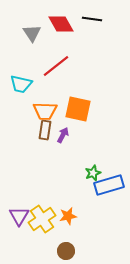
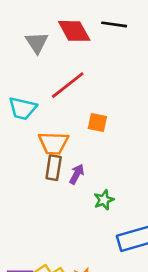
orange square: (78, 109) -> (97, 122), moved, size x0.6
green star: (93, 173) -> (104, 200), moved

